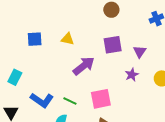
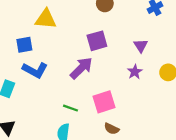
yellow triangle: (68, 39) -> (46, 19), moved, size x1.5
purple square: (113, 45) -> (97, 41), moved
blue L-shape: (42, 100) -> (35, 70), moved

